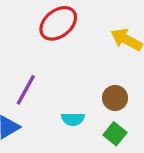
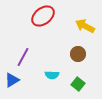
brown circle: (115, 98) -> (78, 54), moved

